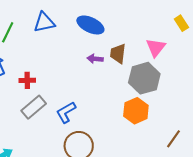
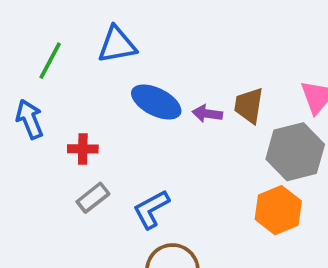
blue ellipse: (90, 25) -> (156, 102), moved
gray rectangle: (34, 107) -> (93, 198), size x0.7

